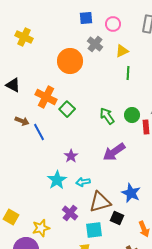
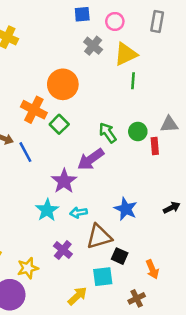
yellow triangle: (122, 51) -> (126, 54), size x1.5
orange circle: (70, 61) -> (63, 84), moved
purple arrow: (114, 152) -> (91, 159), moved
purple star: (71, 156) -> (64, 181), size x1.5
blue star: (131, 193) -> (126, 209), moved
cyan square: (94, 230) -> (103, 277), moved

